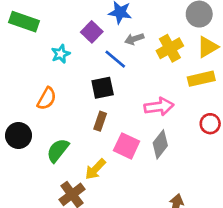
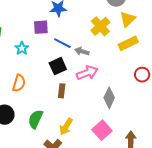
purple square: (92, 32) -> (41, 27), turned -35
gray arrow: (134, 39) -> (82, 51), moved, turned 48
pink arrow: (159, 107) -> (87, 73), moved
pink square: (127, 146) -> (102, 130), moved, turned 36

